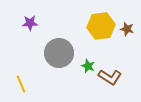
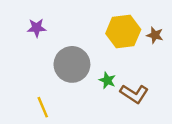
yellow line: (21, 84) -> (43, 107), moved

